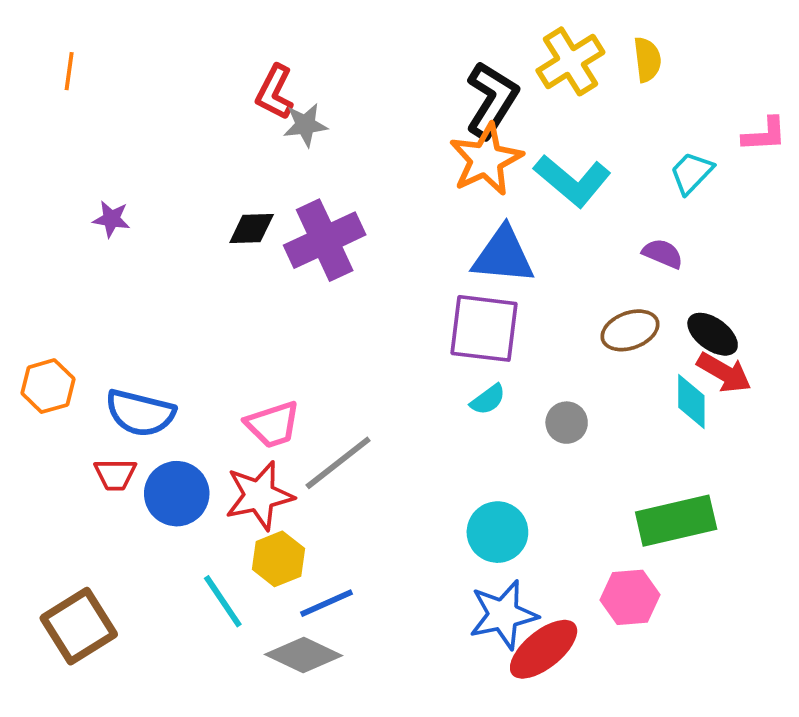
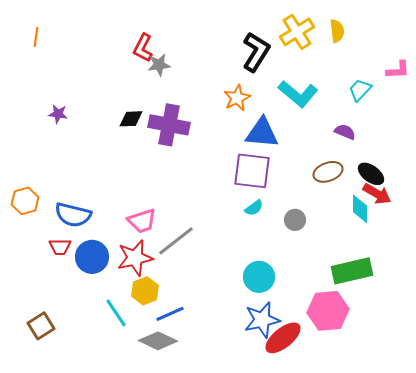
orange star: (486, 159) -> (237, 98), moved, size x0.7
purple cross: (325, 240) -> (169, 125), turned 36
pink hexagon: (630, 597) -> (328, 311), size x1.4
brown square: (79, 626) -> (41, 326), size x0.7

